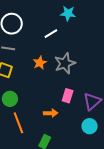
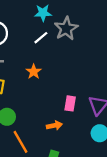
cyan star: (68, 13) -> (43, 13), moved
gray star: (65, 63) -> (66, 28), moved

